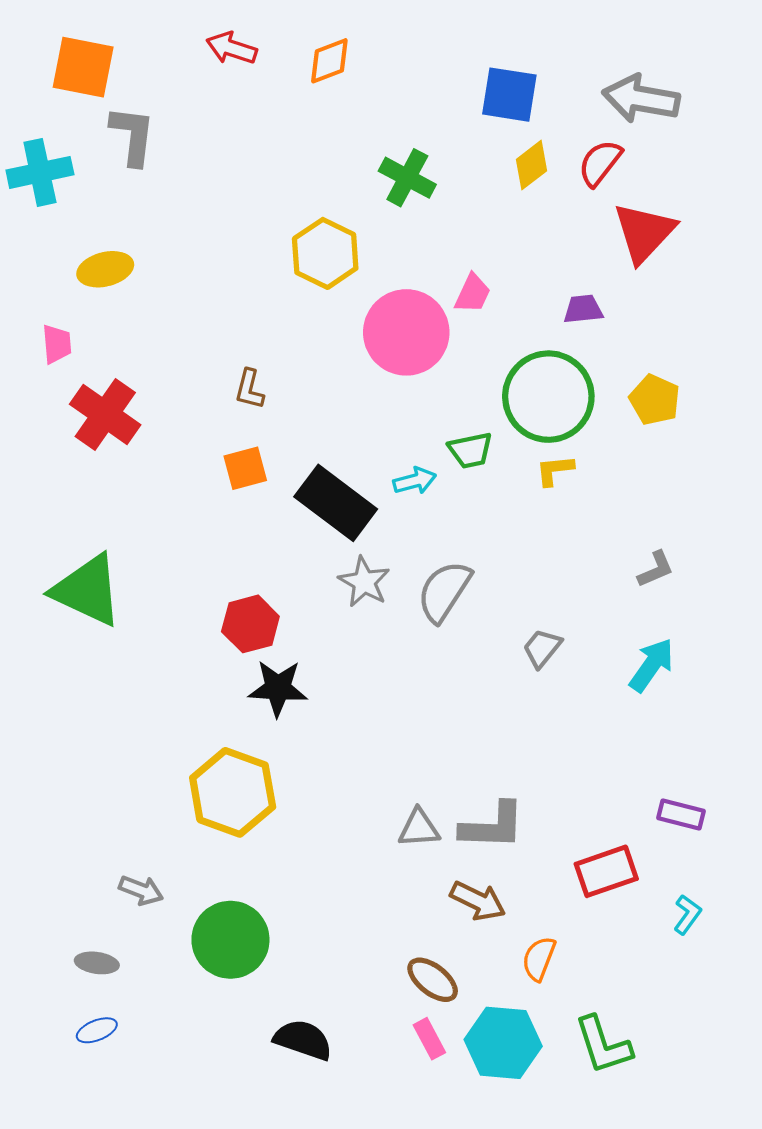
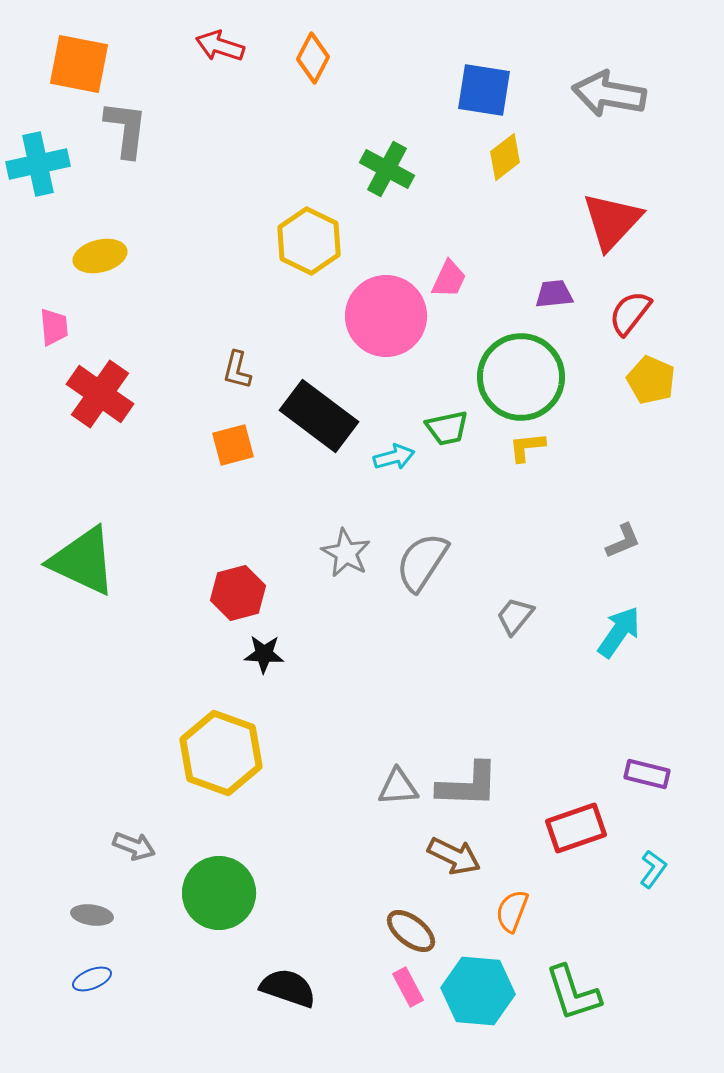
orange diamond: (329, 61) -> (313, 58), turned -42
red semicircle: (600, 163) -> (630, 313), moved
yellow pentagon: (655, 400) -> (651, 380), moved
black rectangle: (336, 503) -> (319, 416), moved
black star: (278, 688) -> (264, 654), size x0.7

